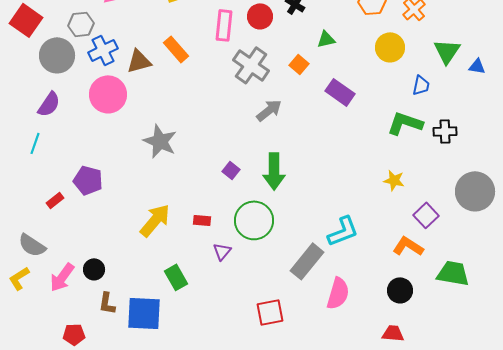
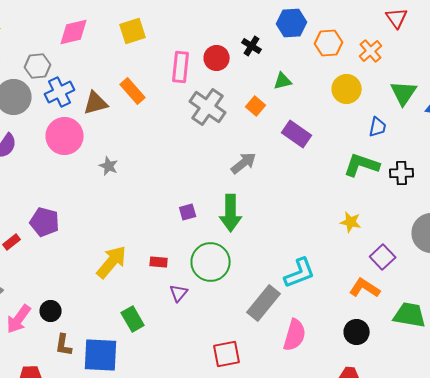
gray arrow: (269, 110) -> (244, 163), moved
gray star: (160, 141) -> (109, 166), moved, size x0.6
purple square: (231, 170) -> (188, 212), turned 36

